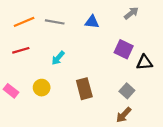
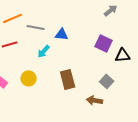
gray line: (55, 22) -> (36, 27), moved
blue triangle: (92, 22) -> (62, 34), moved
brown arrow: (124, 115) -> (95, 100), moved, turned 56

